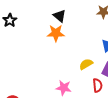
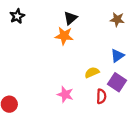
black triangle: (60, 16) -> (70, 18), turned 32

